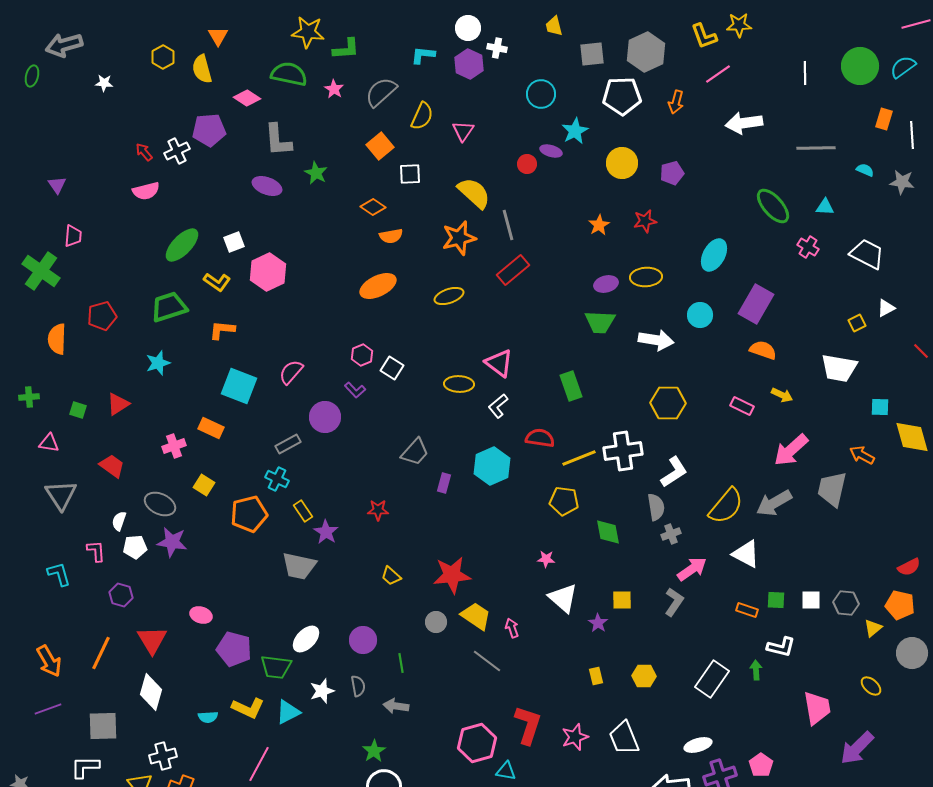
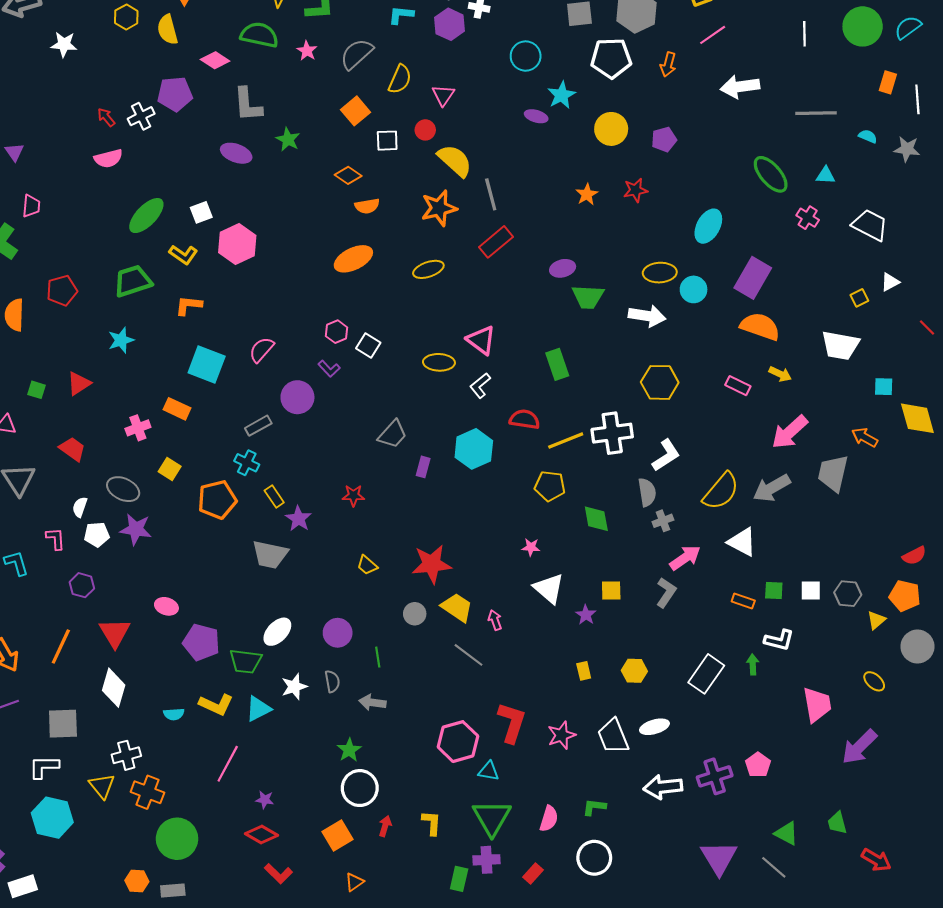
white star: (104, 83) -> (64, 44), size x1.4
red circle: (527, 164) -> (425, 130), moved
yellow ellipse: (646, 277) -> (660, 273), moved
purple ellipse: (606, 284) -> (563, 268), moved
orange semicircle: (763, 350) -> (760, 326), size x1.4
white ellipse: (698, 745) -> (654, 727), moved

